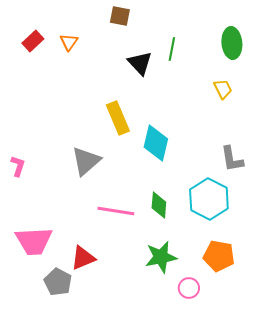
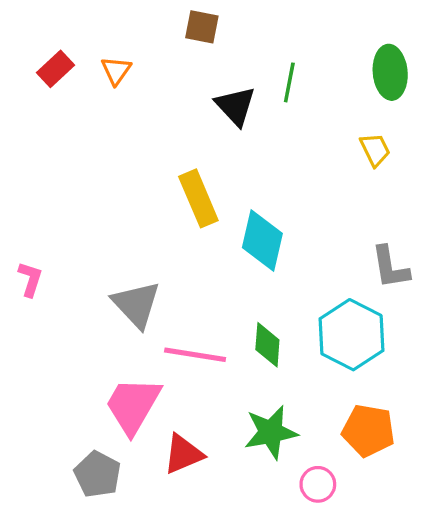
gray triangle: (86, 161) -> (136, 304), moved, turned -32
pink trapezoid: (34, 241) -> (133, 405), moved, turned 123
red triangle: (83, 258) -> (183, 454), moved

